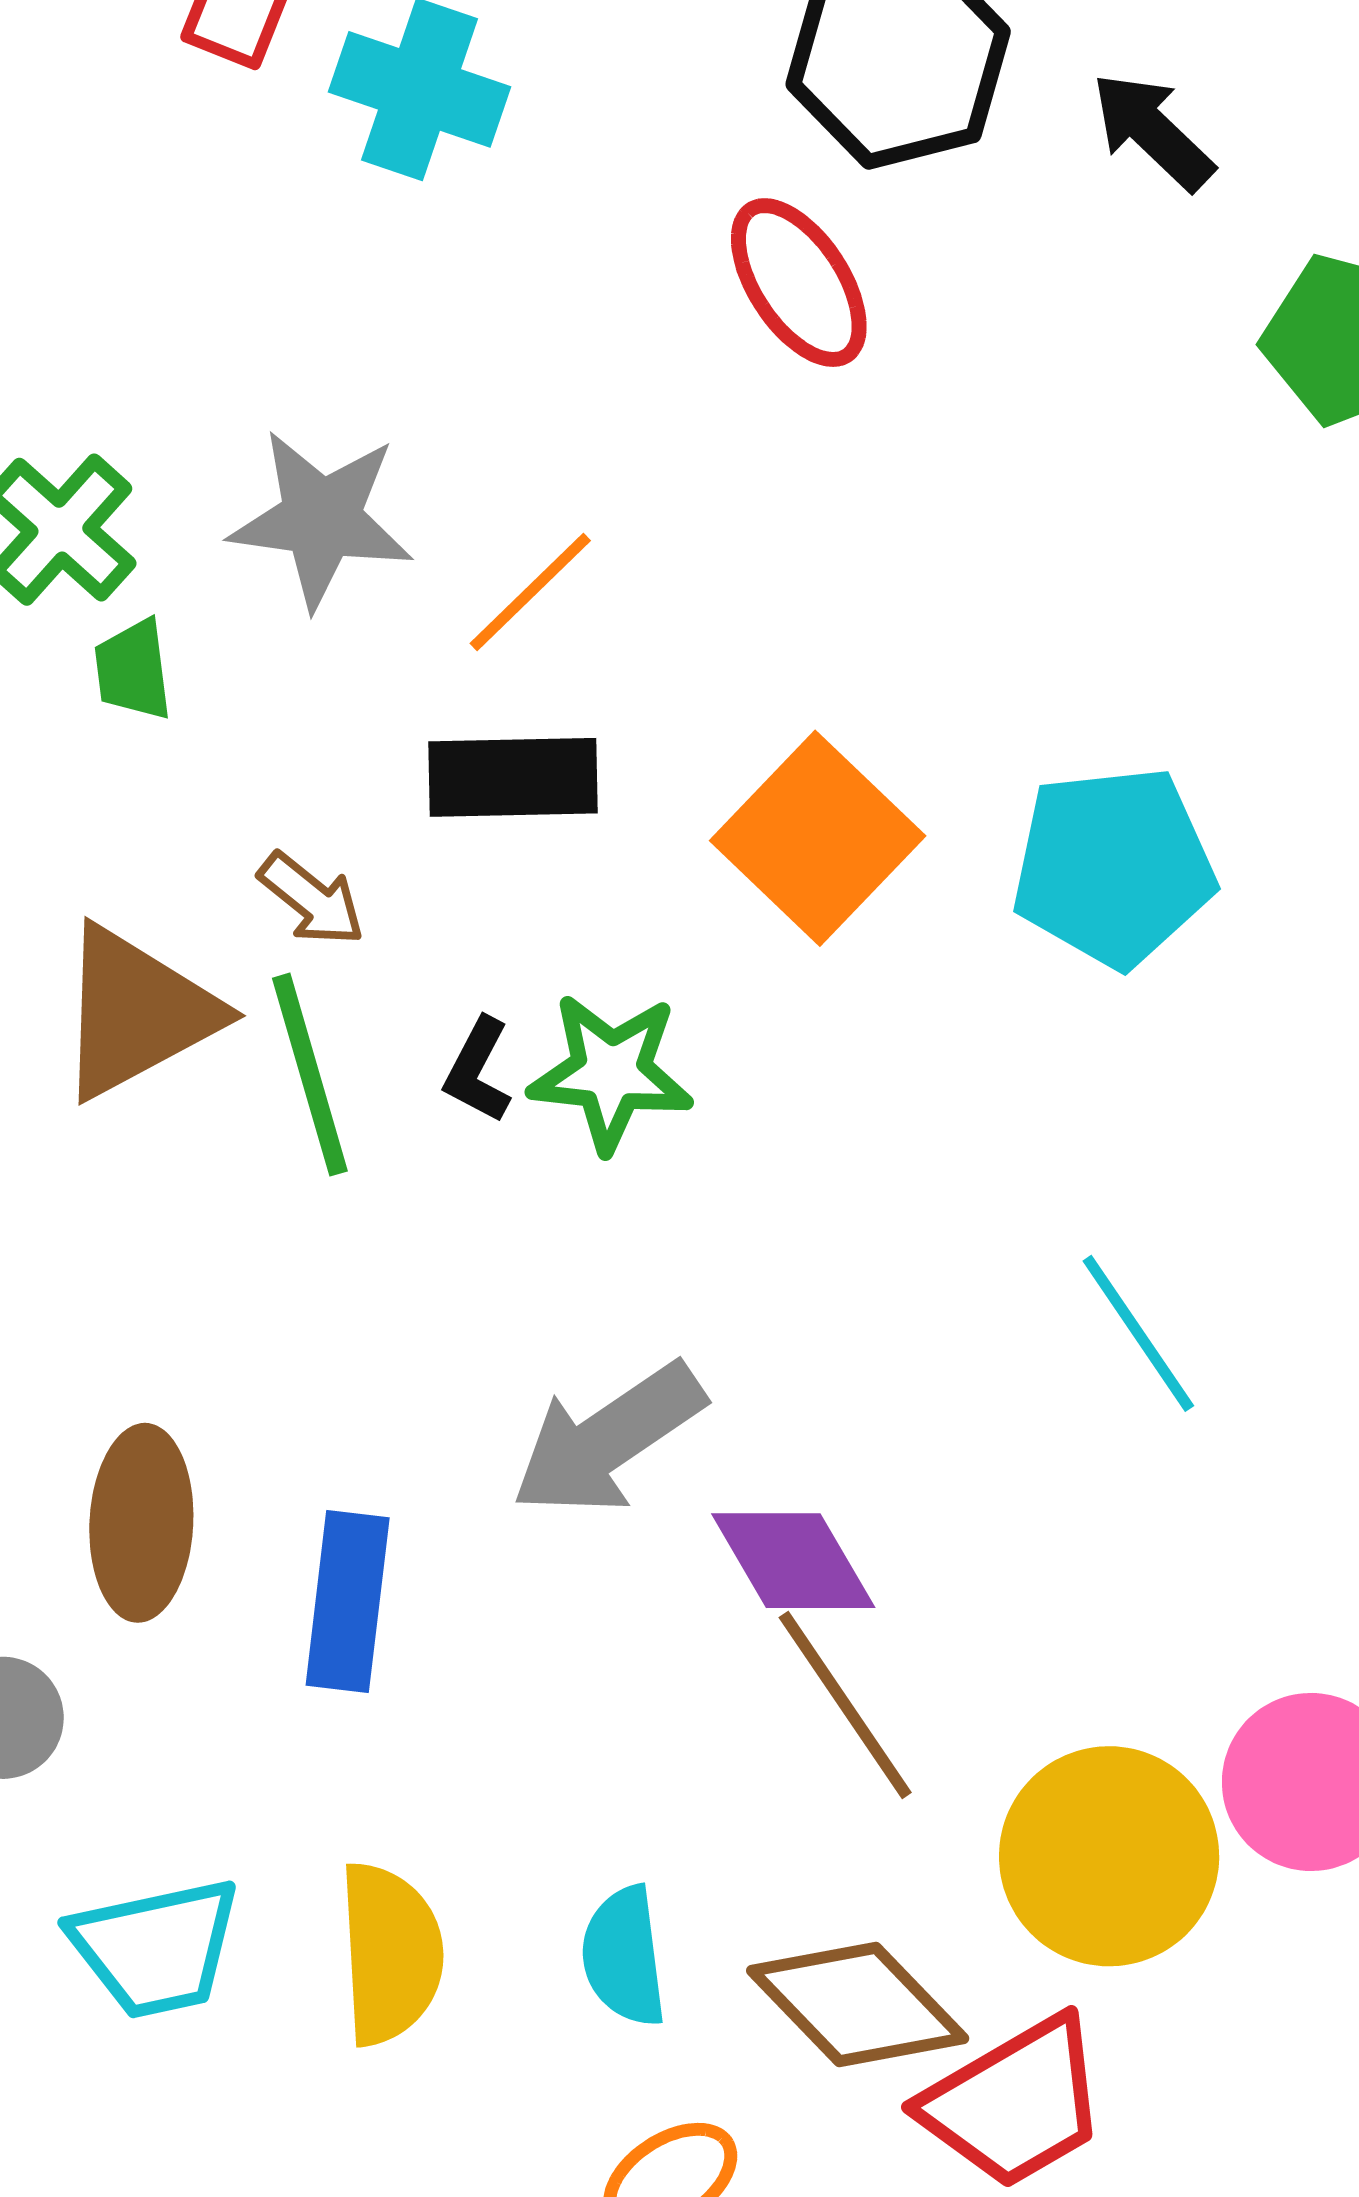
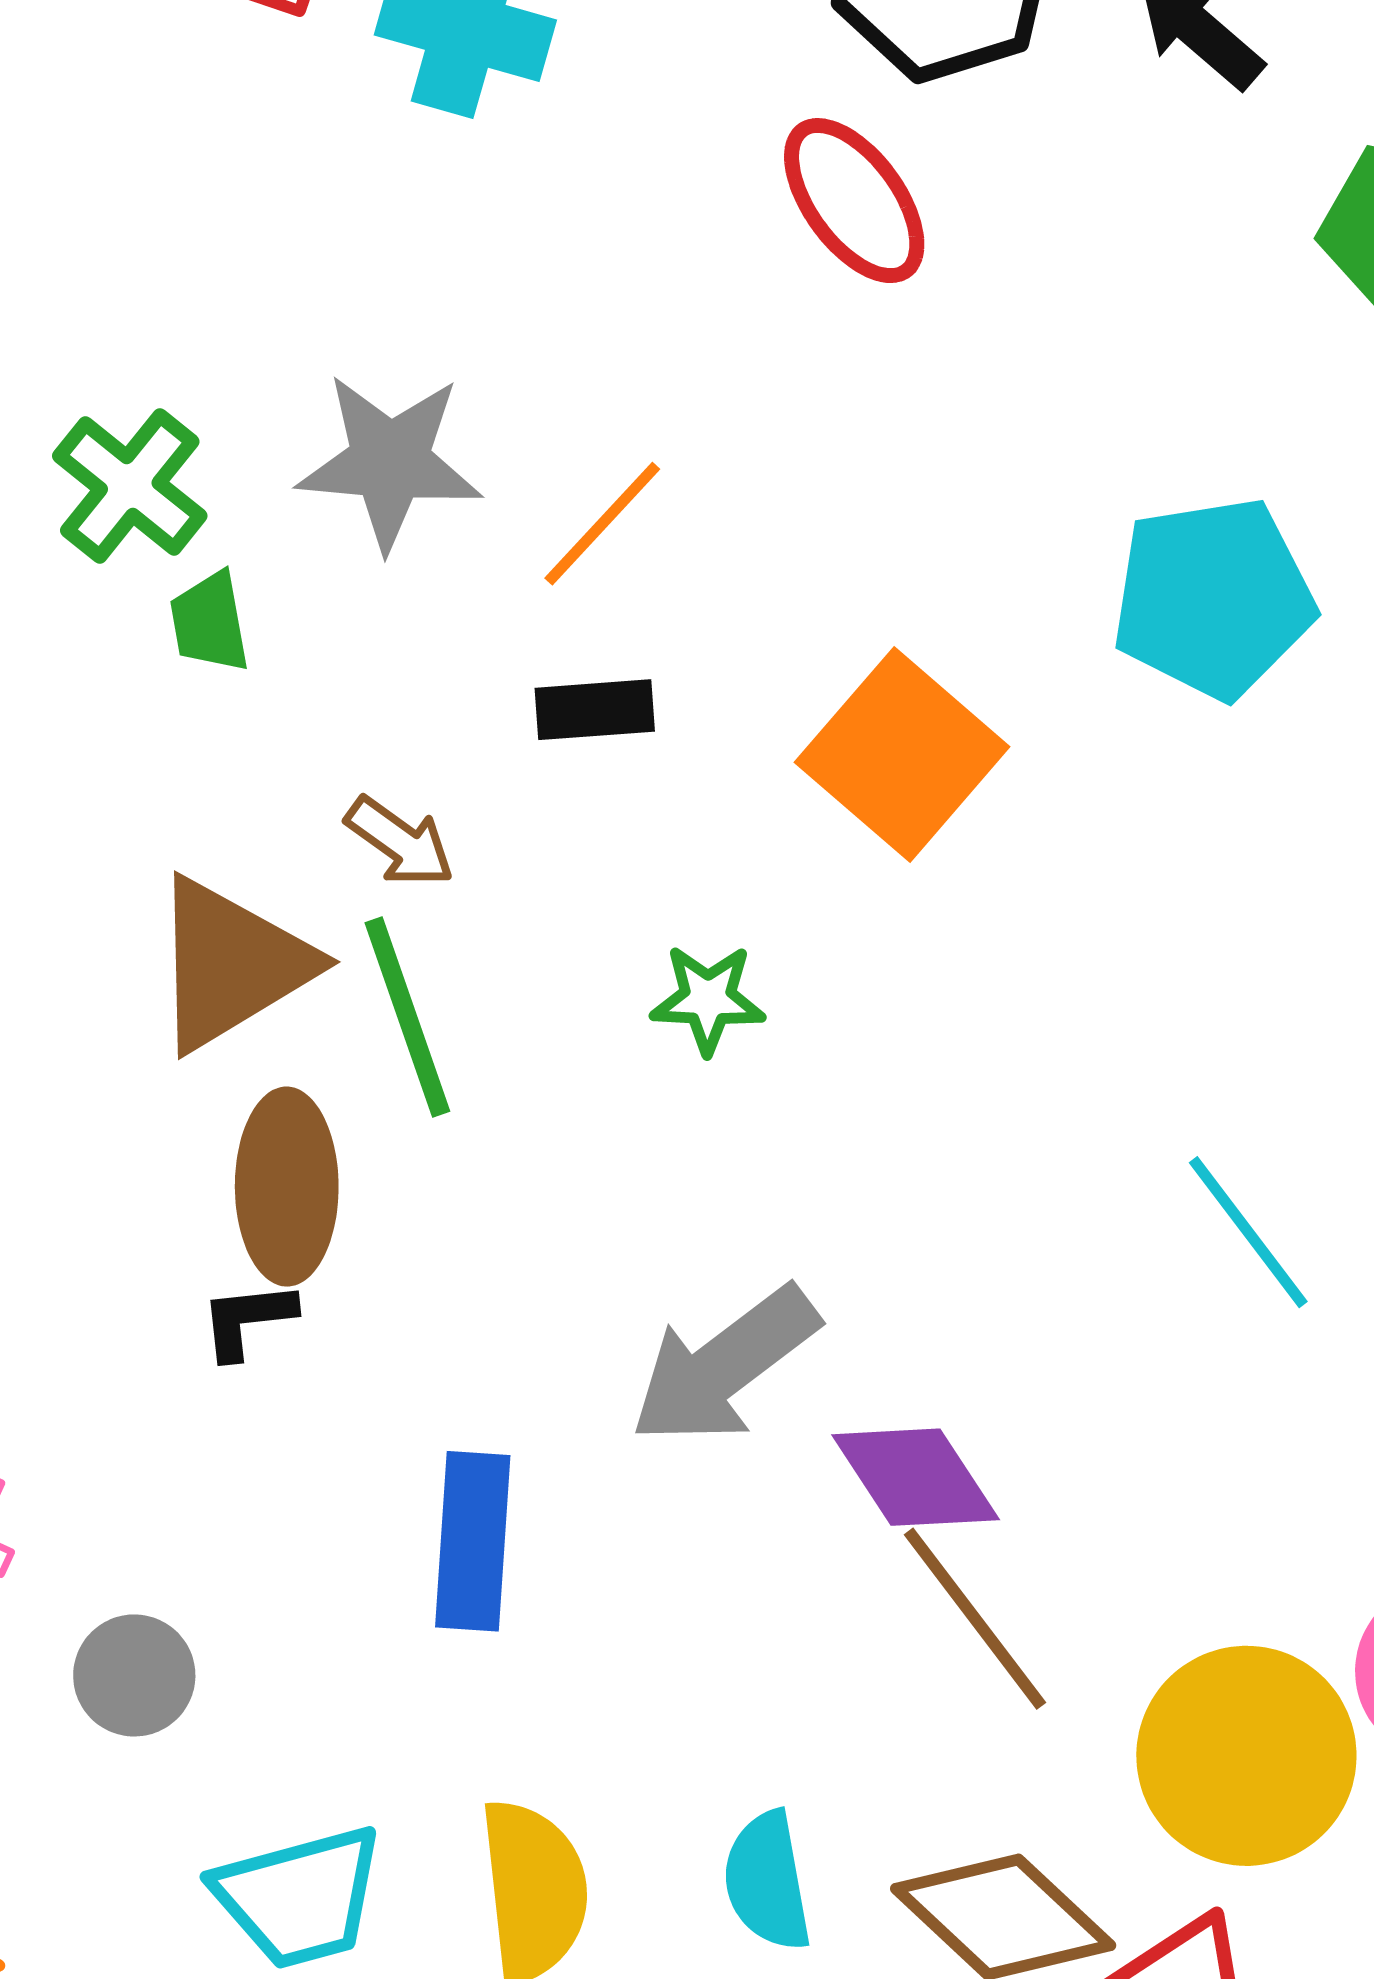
black rectangle: (513, 777) -> (595, 710), size x0.7
cyan pentagon: (1113, 867) -> (1213, 598), moved
black L-shape: (478, 1070) -> (247, 1320), moved, turned 59
green star: (611, 1072) -> (708, 999), size x0.7
brown ellipse: (141, 1523) -> (287, 1187), moved

